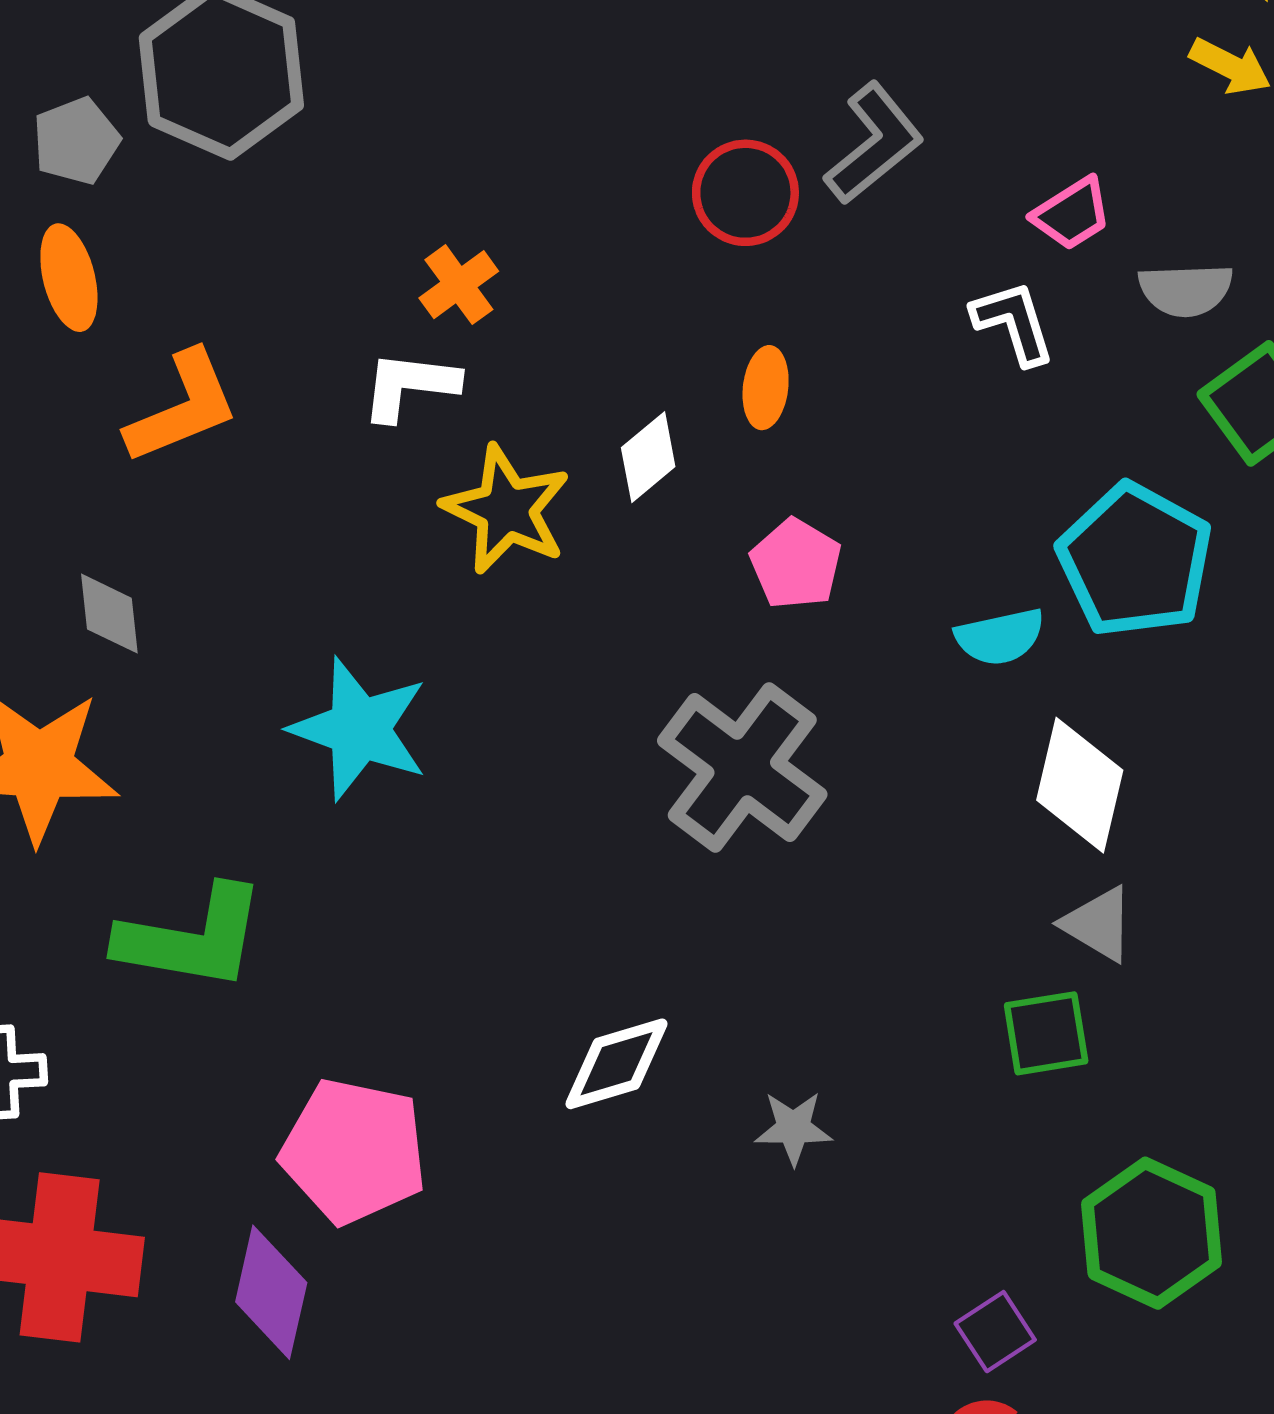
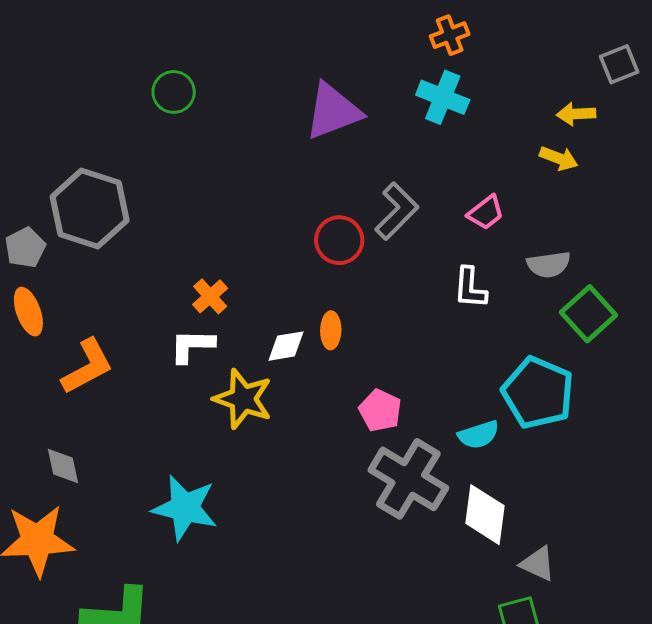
pink trapezoid: (1072, 214) -> (486, 213), moved
white L-shape: (1013, 323) -> (470, 288), turned -153
orange ellipse: (766, 388) -> (331, 330), moved
white diamond: (648, 457) -> (286, 346), moved, turned 36
gray cross: (742, 768) -> (408, 479), moved
white diamond: (1080, 785) -> (485, 515), moved

